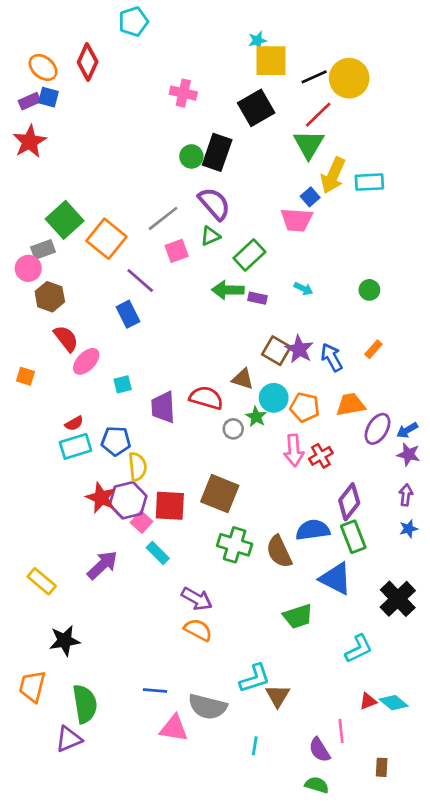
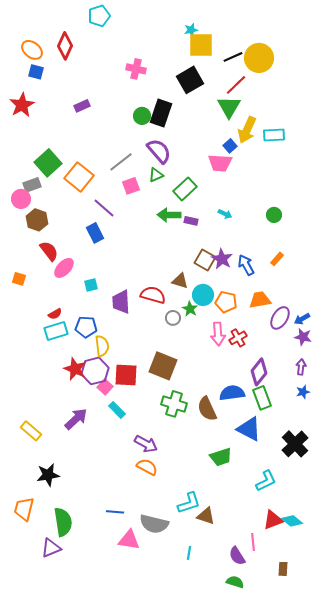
purple rectangle: (30, 101) -> (82, 106), moved
brown triangle: (278, 696) -> (206, 516), turned -42
red triangle: (368, 701) -> (273, 520), size x1.5

